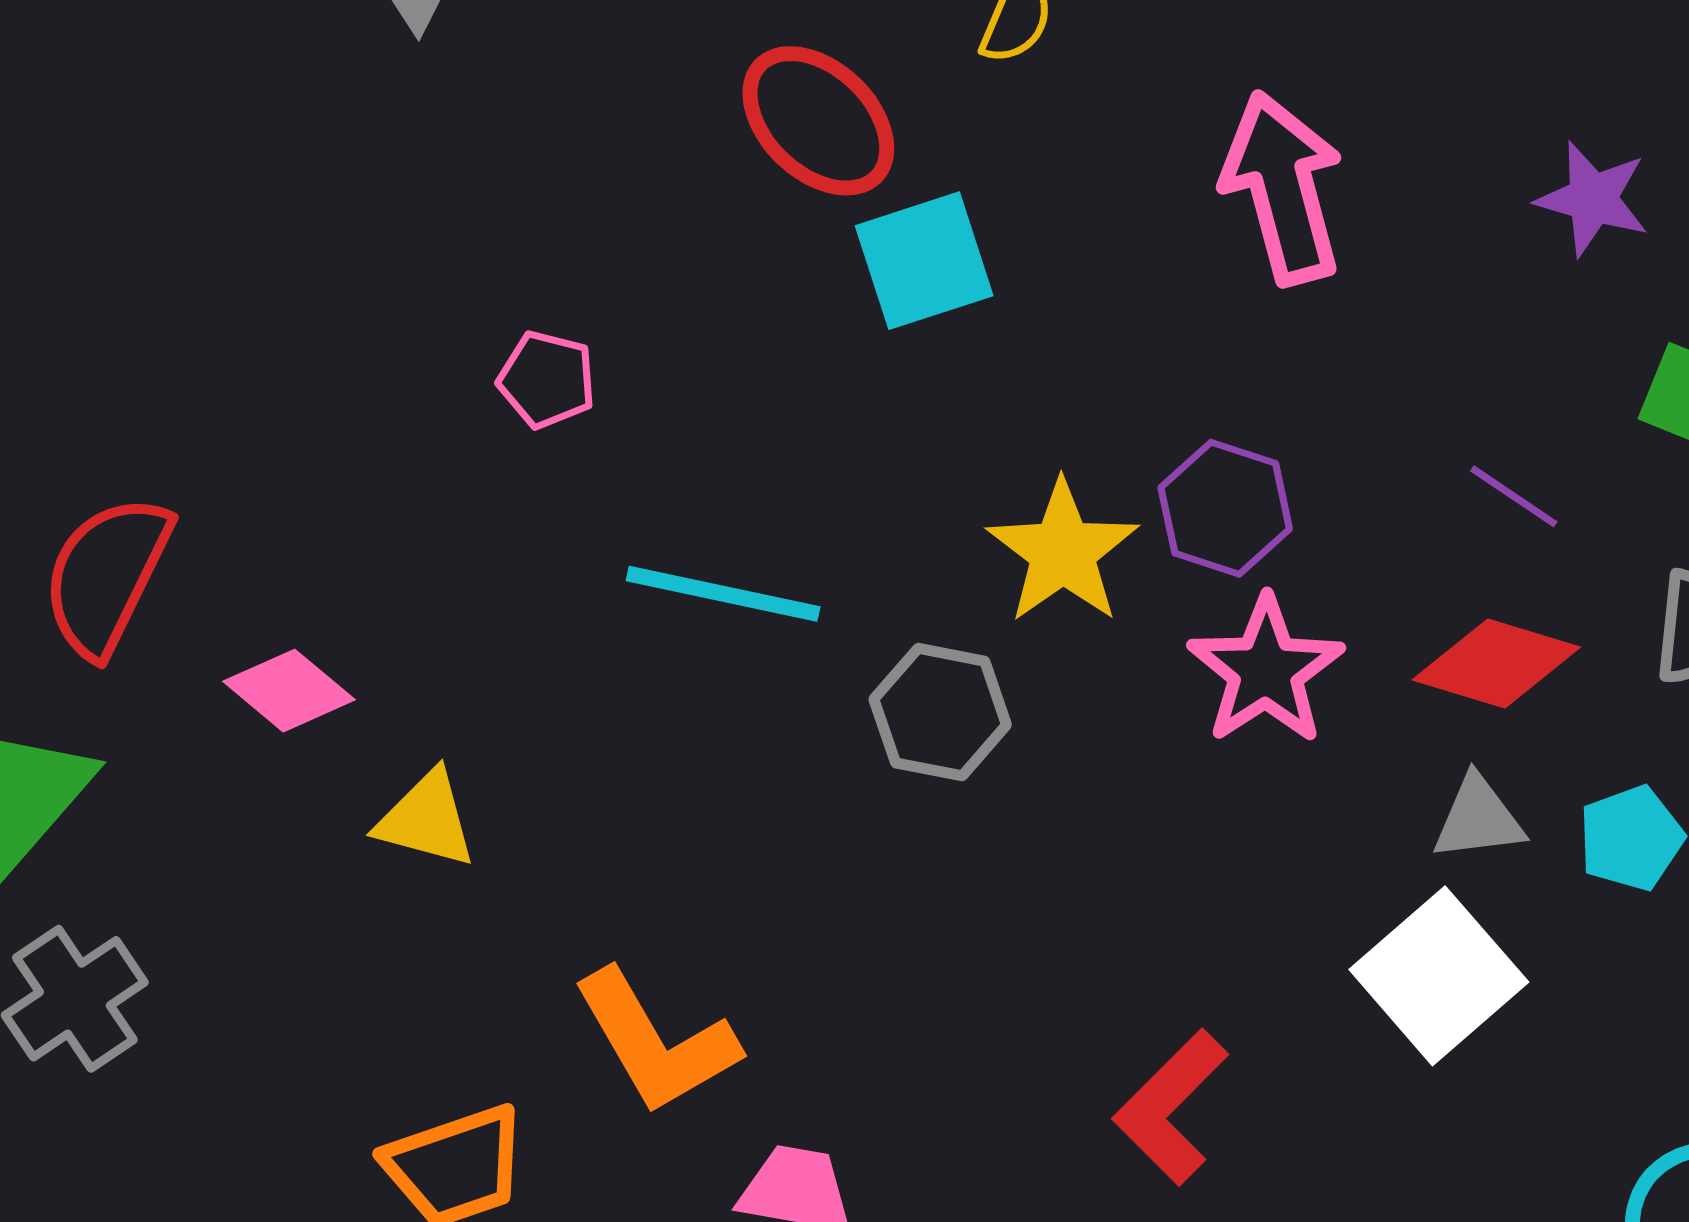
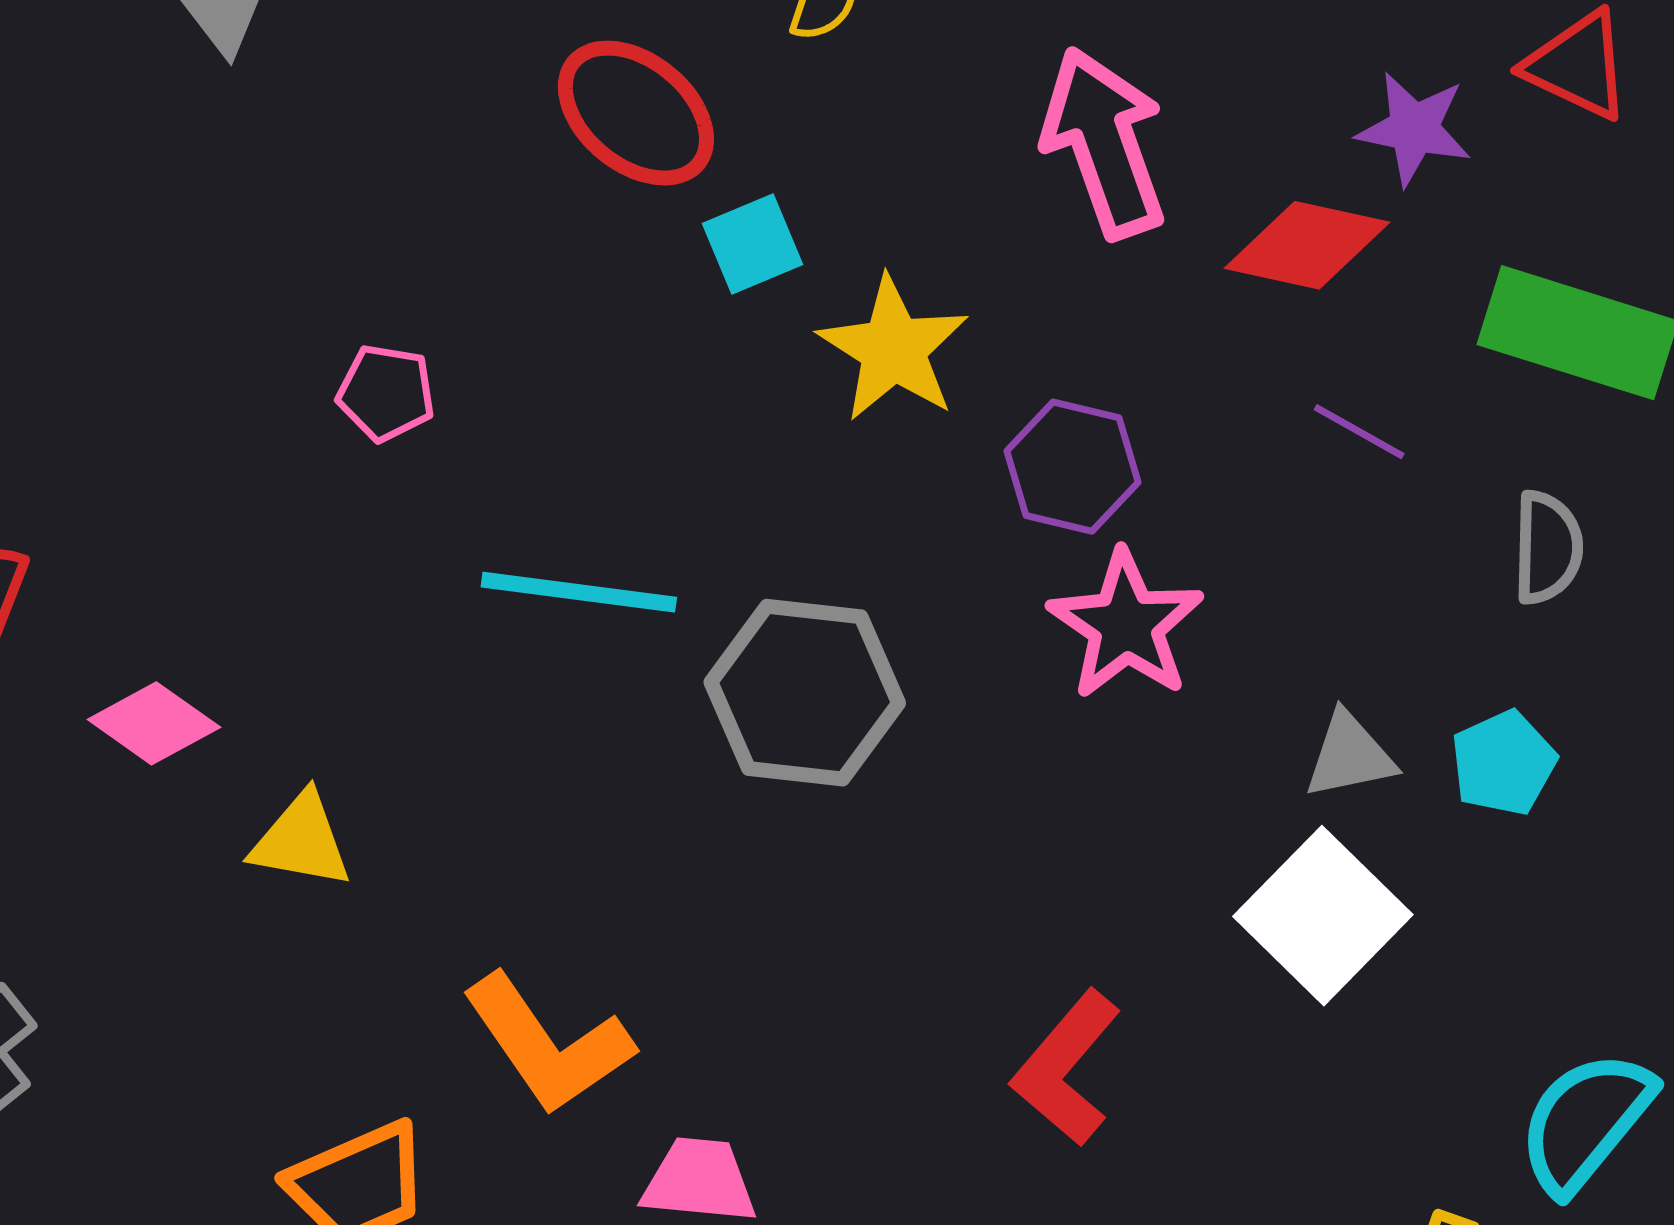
cyan square: (924, 261) -> (753, 244), size x0.7
yellow star: (1063, 552) -> (893, 349), moved
red diamond: (1496, 663) -> (1307, 245), moved
gray hexagon: (940, 712) -> (805, 693), size x1.4

